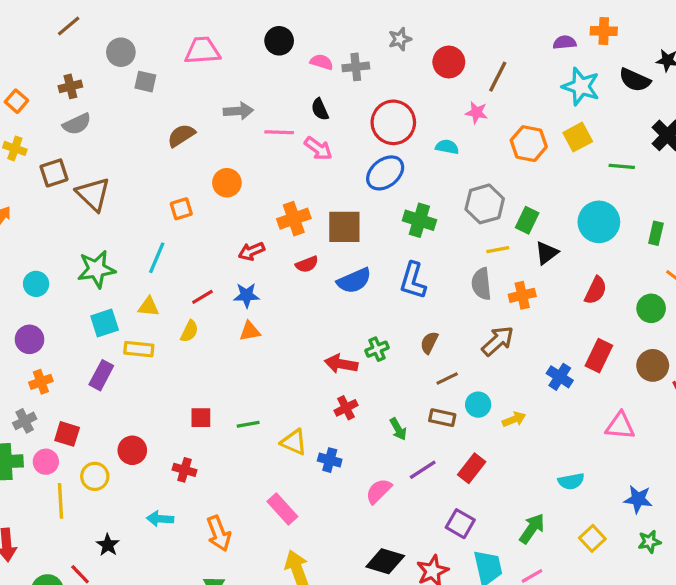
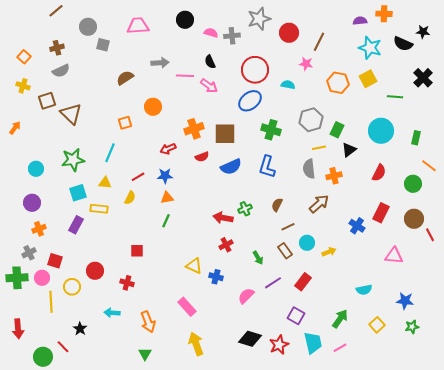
gray star: (400, 39) -> (259, 19), size x1.6
brown rectangle: (442, 418) -> (285, 251), turned 42
green line: (248, 424) -> (166, 221), moved, turned -56

